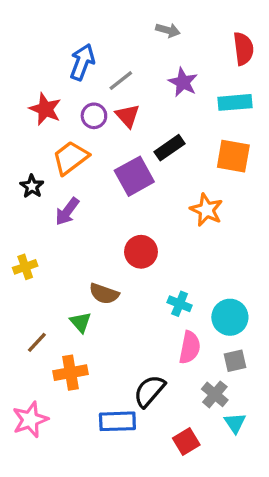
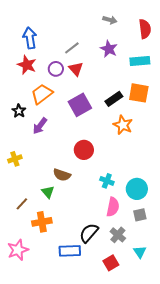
gray arrow: (168, 30) -> (110, 20), moved
blue arrow: (82, 62) -> (30, 38), moved, turned -30
black rectangle: (170, 148) -> (114, 99), moved
gray cross: (215, 394) -> (118, 235), moved

